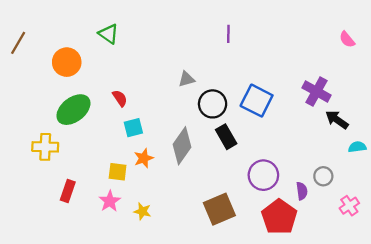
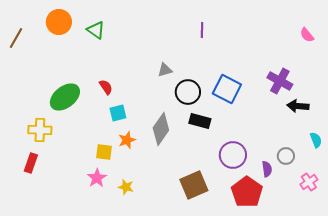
orange circle: (67, 62) -> (59, 22), moved
black arrow: (337, 120) -> (298, 106), turned -30
black rectangle: (226, 137) -> (200, 121), turned -45
cyan semicircle: (357, 147) -> (316, 140), moved, turned 77
red rectangle: (68, 191) -> (31, 163), moved

